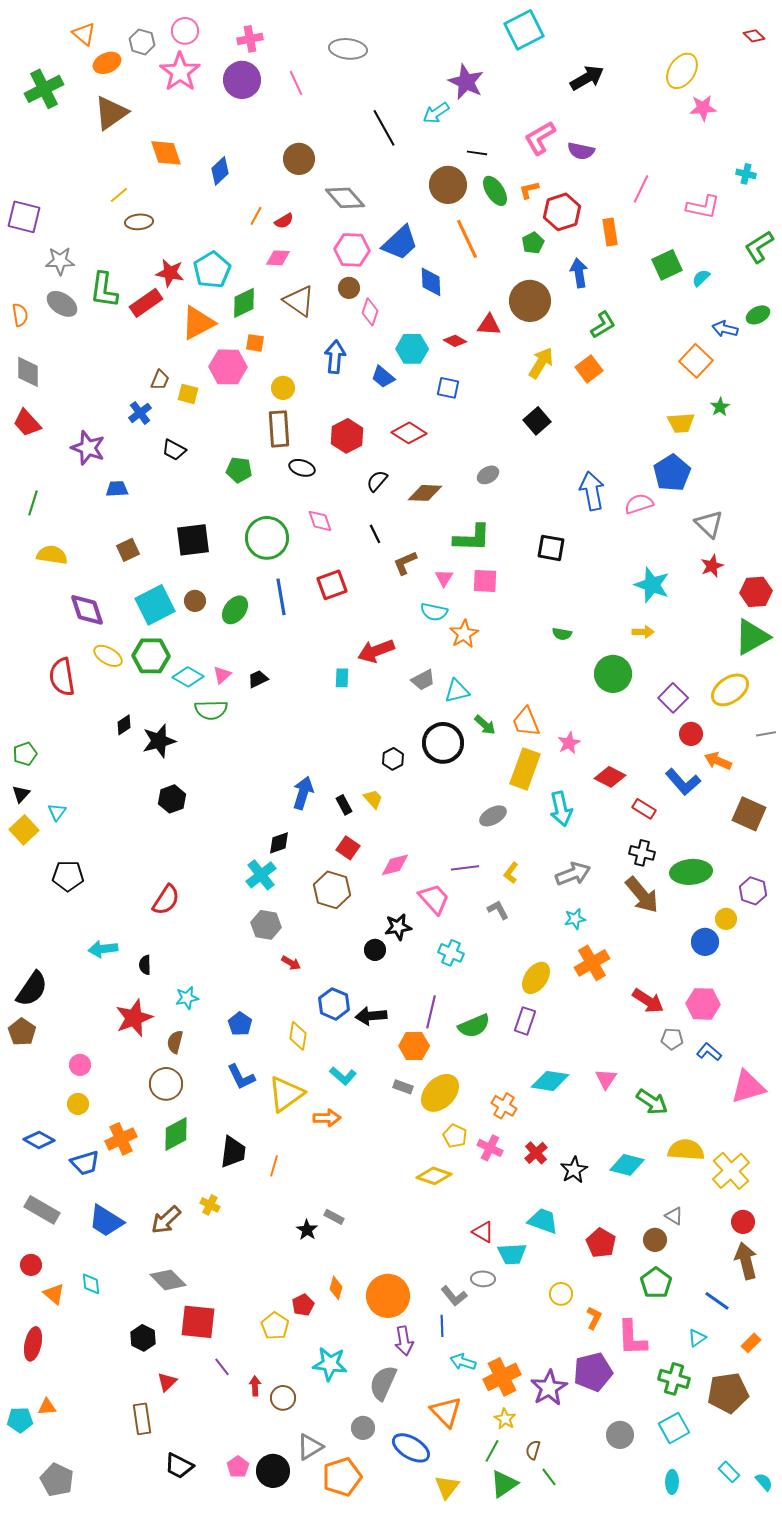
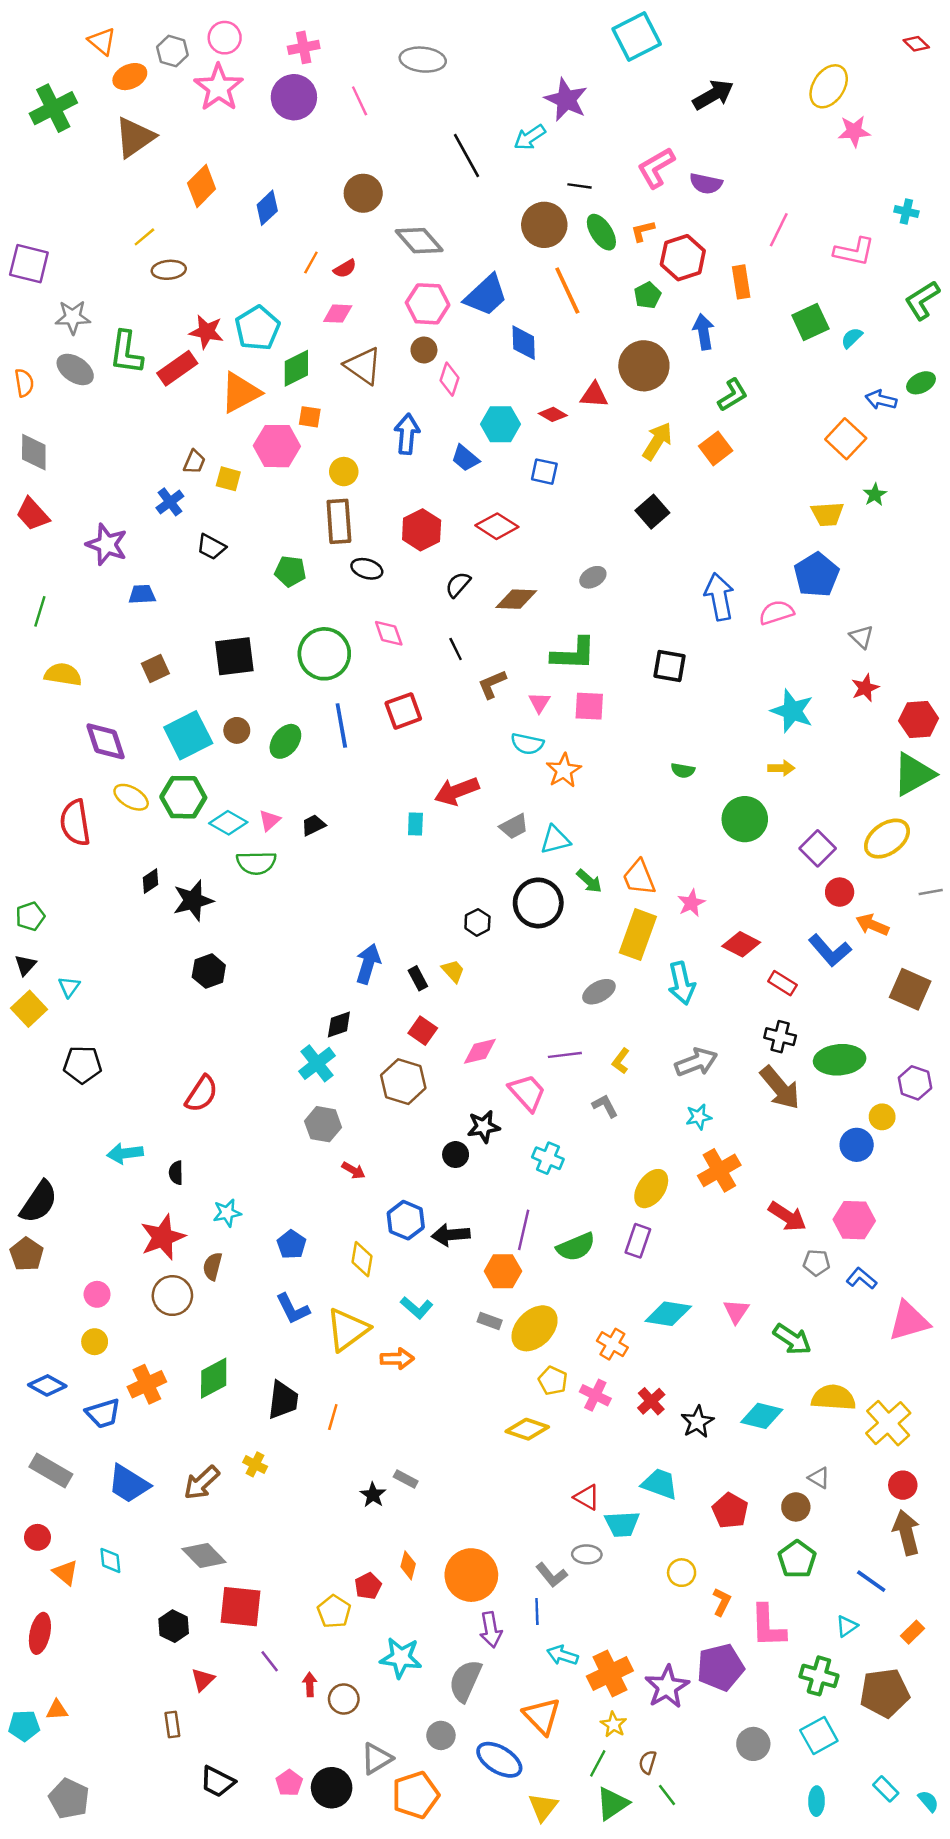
orange diamond: (166, 153) -> (202, 186), turned 64
gray triangle: (709, 524) -> (861, 637), size x0.7
brown circle: (166, 1084) -> (172, 1296), moved
brown rectangle: (142, 1419) -> (172, 1725), size x0.7

